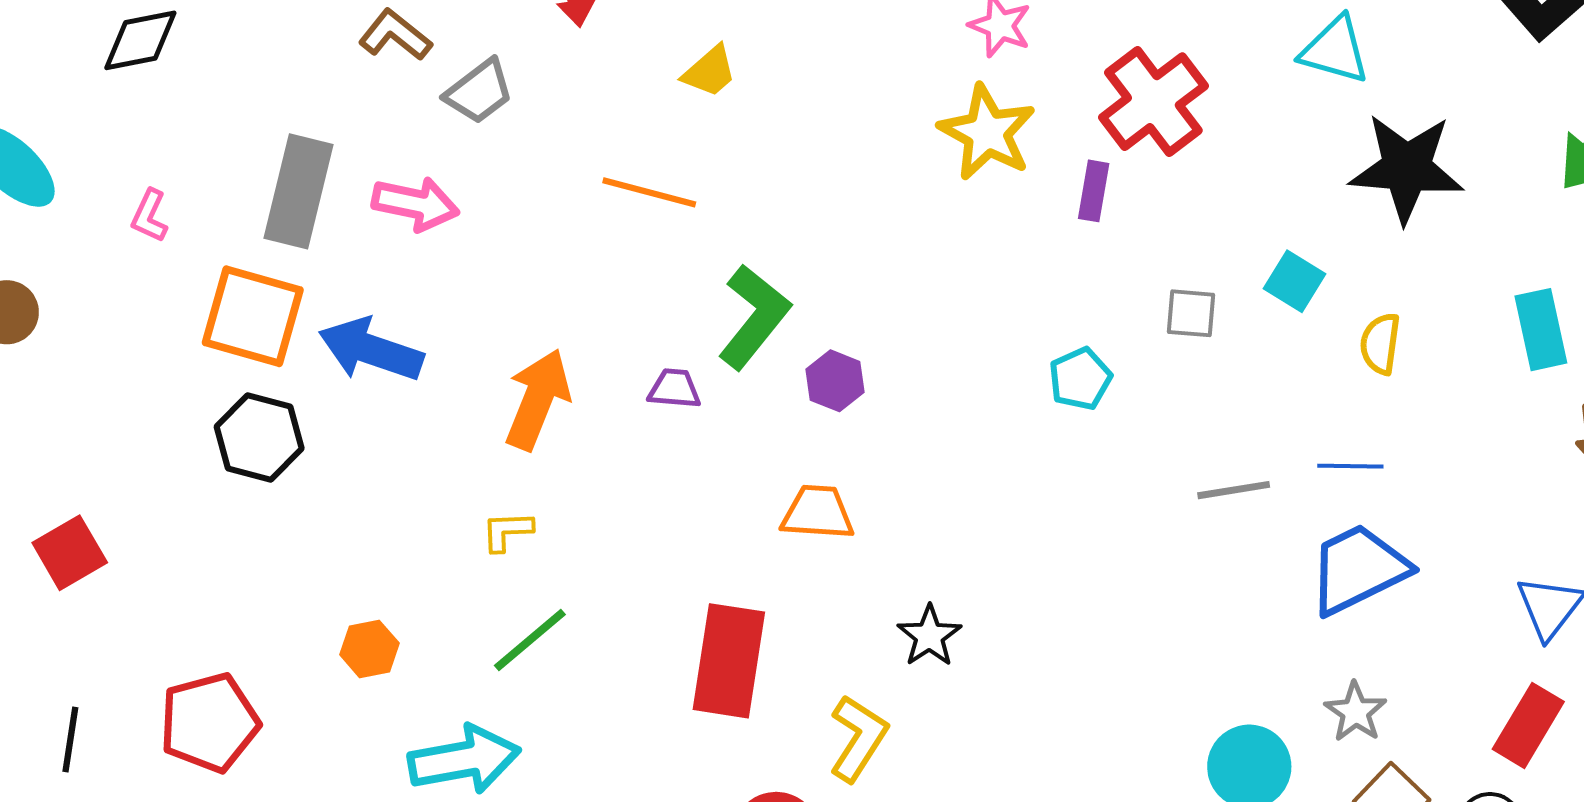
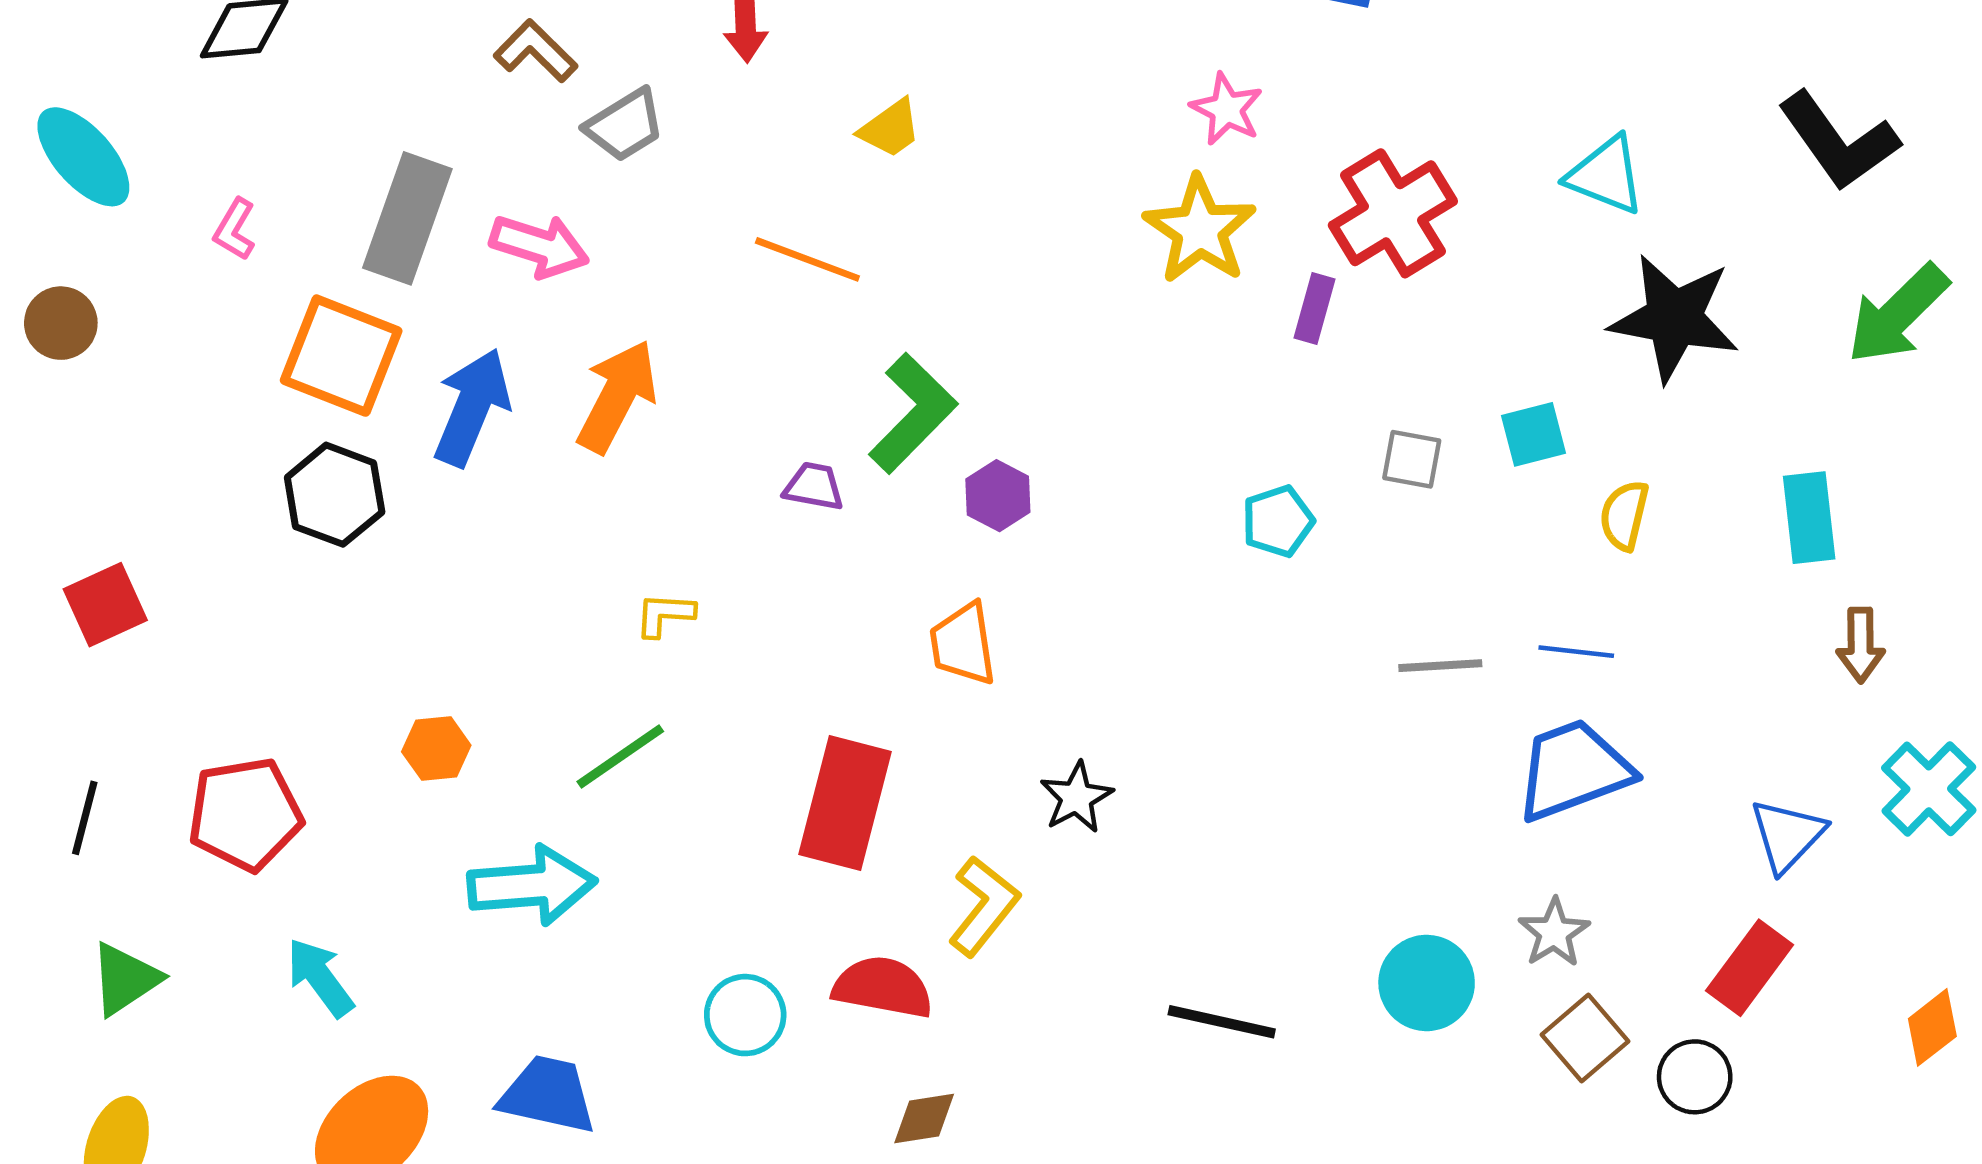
cyan square: (1294, 281) -> (1533, 434), turned 38
blue arrow: (371, 350) -> (472, 407), turned 88
orange arrow: (538, 399) -> (617, 396), moved
orange trapezoid: (818, 513) -> (963, 644), turned -108
yellow L-shape: (507, 531) -> (665, 615), moved

